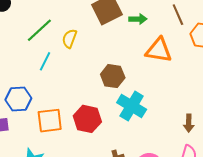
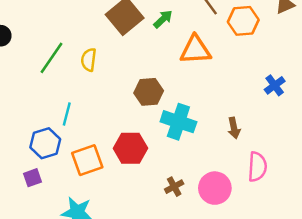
green arrow: (138, 19) -> (163, 19), turned -30
cyan line: (45, 61) -> (67, 114), moved
brown arrow: (189, 123) -> (234, 128), moved

